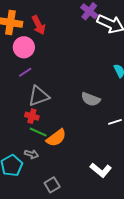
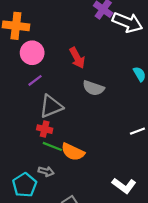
red arrow: (38, 25) -> (77, 58), moved
gray semicircle: (91, 99) -> (93, 88), moved
orange semicircle: (56, 138) -> (73, 152), turned 65

